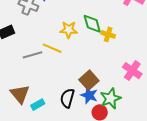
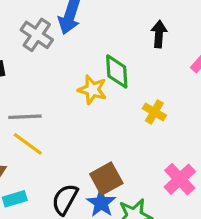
green diamond: (92, 24) -> (117, 71), moved
yellow line: (52, 48) -> (28, 144), moved

